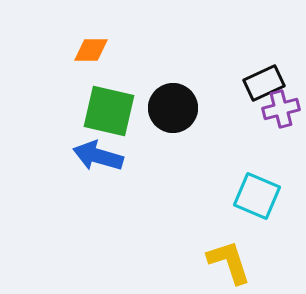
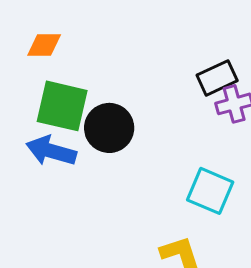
black circle: (173, 108) -> (109, 128), moved

